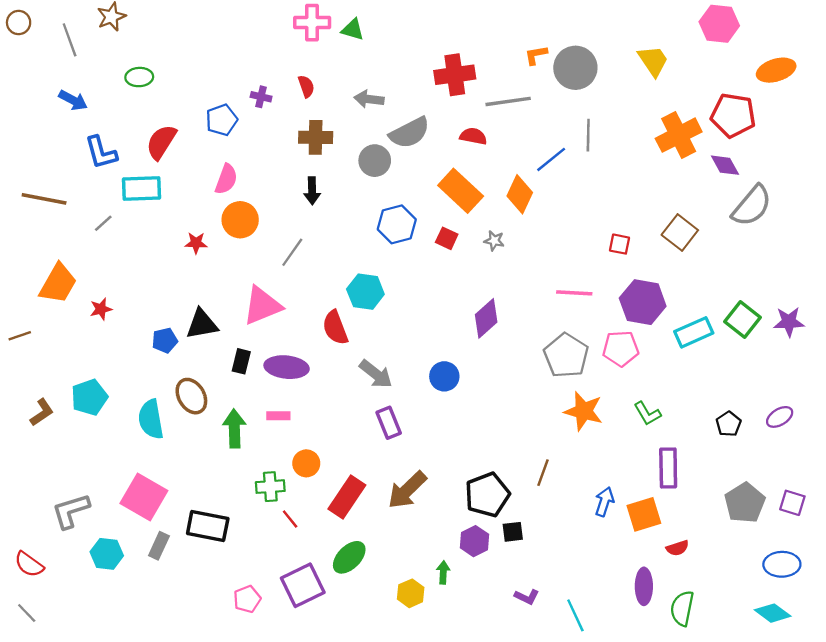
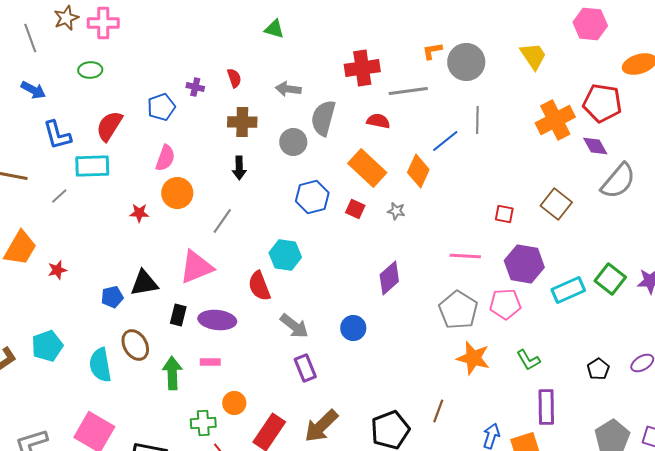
pink cross: (312, 23) -> (103, 23), moved
gray semicircle: (410, 133) -> (323, 118), turned 132

